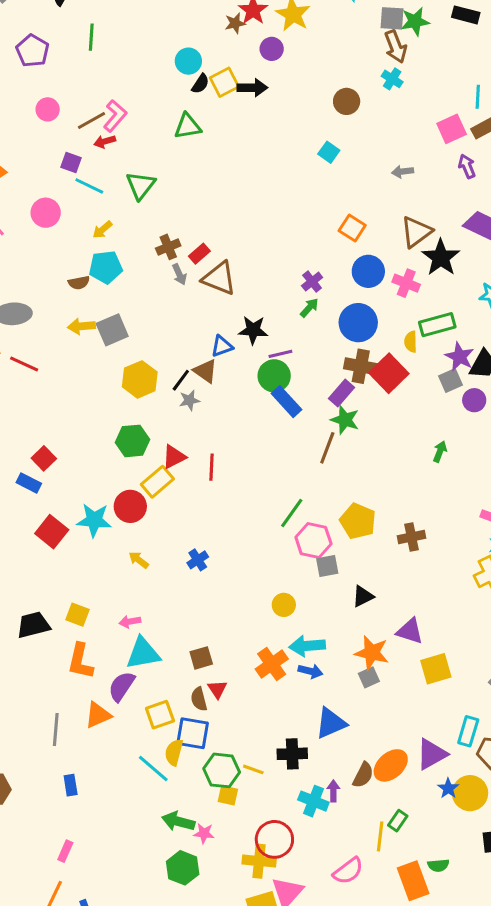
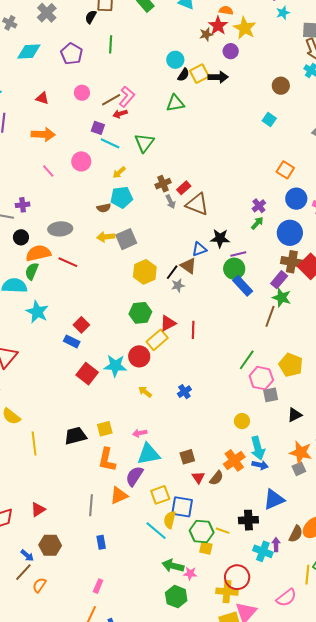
yellow square: (77, 615) -> (105, 429), turned -35
cyan arrow: (307, 646) -> (258, 448), turned -100
brown semicircle: (199, 699) -> (216, 478), moved, turned -126

